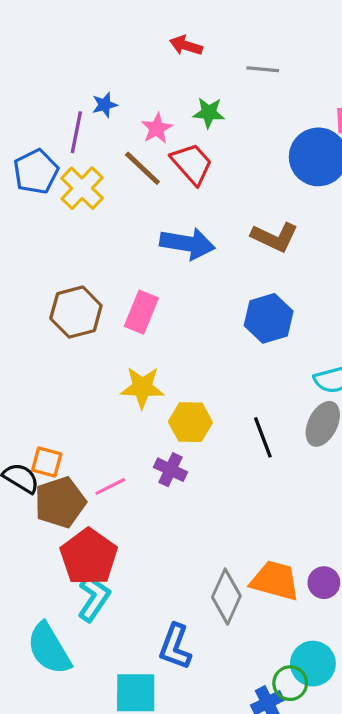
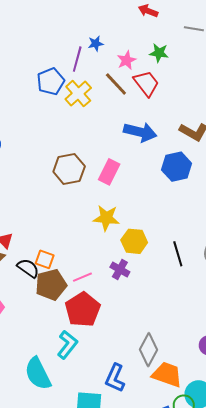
blue hexagon: (269, 318) -> (177, 167), moved
red pentagon: (89, 557) -> (83, 310), moved
orange trapezoid: (275, 581) -> (167, 375), moved

